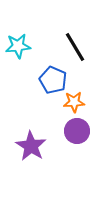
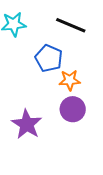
black line: (75, 47) -> (71, 25), turned -36

